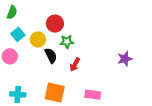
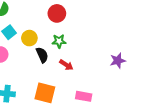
red circle: (55, 24) -> (57, 13), moved
red arrow: (75, 65) -> (66, 65), turned -88

